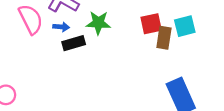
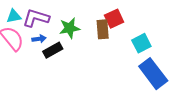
cyan square: (185, 26) -> (141, 43), moved
brown rectangle: (164, 38) -> (103, 29), moved

